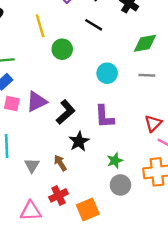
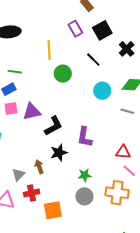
cyan circle: (107, 73) -> (102, 91), moved
pink square: (12, 103) -> (11, 109), turned -32
red triangle: (153, 123) -> (123, 152), turned 35
gray triangle: (32, 165) -> (18, 175), moved

